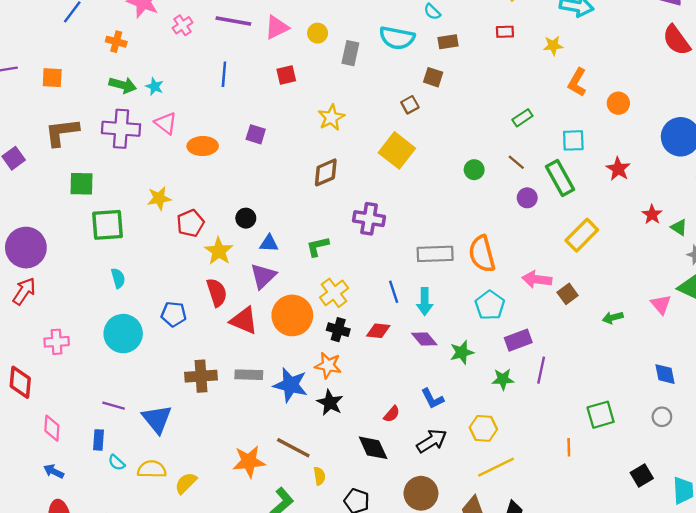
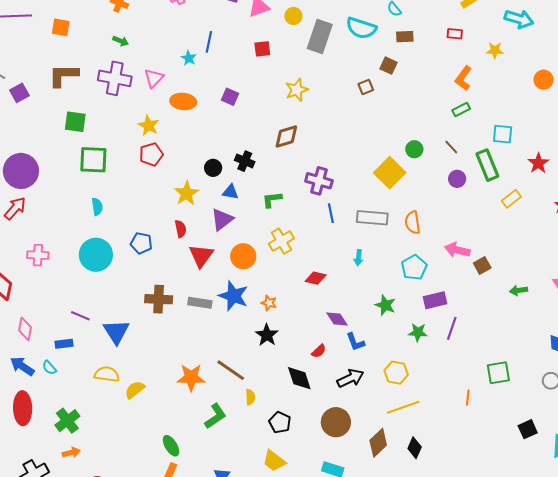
gray rectangle: (350, 53) -> (320, 36), size x1.5
orange L-shape: (577, 82) -> (463, 78), moved
green arrow: (123, 85) -> (121, 41), size x0.7
cyan star: (155, 86) -> (189, 58), moved
orange circle: (618, 103) -> (544, 80), moved
pink triangle: (166, 123) -> (154, 78), turned 30
yellow square: (397, 150) -> (390, 173), moved
yellow star: (159, 198) -> (149, 125), moved, turned 30
red pentagon: (190, 223) -> (151, 154), moved
yellow rectangle: (582, 235) -> (511, 199), moved, size x0.7
orange semicircle: (482, 254) -> (413, 222), size x0.7
red semicircle: (217, 292) -> (181, 229), size x0.7
blue line: (394, 292) -> (331, 213), moved
cyan arrow: (425, 301) -> (358, 258), size x0.7
orange circle: (292, 315) -> (243, 256), size x0.7
red triangle: (244, 320) -> (201, 256), turned 36
black cross: (338, 330) -> (245, 161), moved
purple diamond: (424, 339) -> (337, 319), moved
green star: (462, 352) -> (385, 305), turned 30
orange star: (328, 365) -> (269, 303), size x0.7
blue star: (290, 385) -> (233, 296), moved
blue rectangle: (99, 440) -> (64, 344), turned 72
cyan semicircle: (117, 463) -> (49, 368), moved
blue arrow: (54, 471) -> (22, 366), size x1.4

